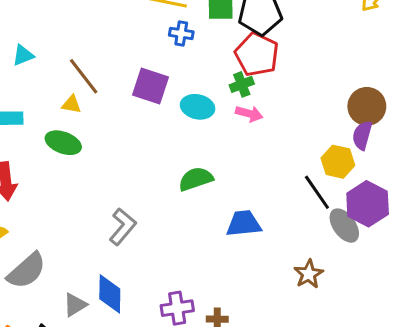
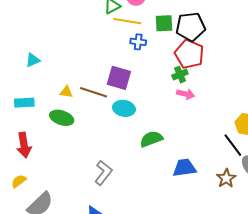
brown line: (84, 76) -> (94, 92), moved, turned -32
cyan ellipse: (198, 107) -> (124, 108), moved
brown star: (309, 274) -> (226, 178), moved

